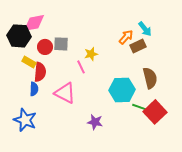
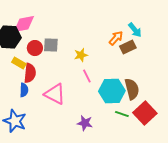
pink line: (81, 67) -> (87, 76), moved
brown semicircle: (150, 78) -> (132, 89), moved
green line: (139, 107) -> (122, 114), moved

